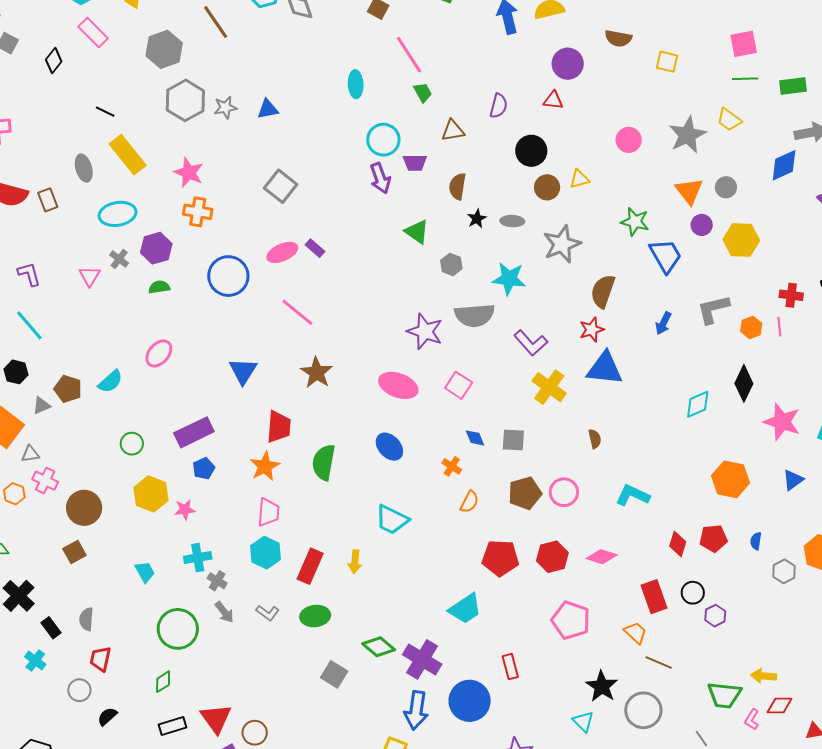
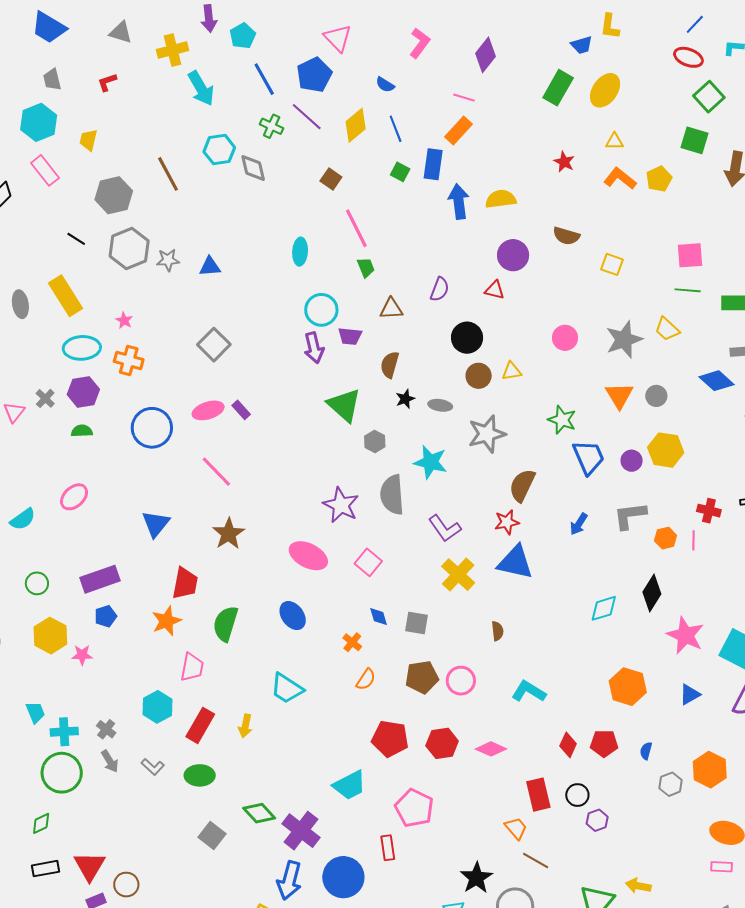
black line: (105, 112) -> (76, 239), moved
blue diamond: (784, 165) -> (717, 381), turned 60
pink star: (189, 172) -> (124, 320), size x0.6
cyan ellipse: (118, 214) -> (82, 348), moved
purple circle: (702, 225) -> (632, 461), moved
green triangle: (417, 232) -> (344, 405), size x1.4
gray semicircle: (475, 315) -> (392, 495), turned 84
pink trapezoid: (268, 512) -> (192, 667), moved
cyan cross: (198, 558) -> (64, 732), moved
pink pentagon: (571, 620) -> (414, 808), moved

